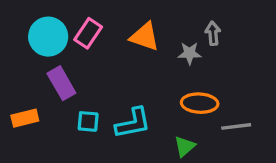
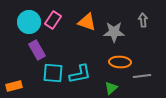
gray arrow: (213, 33) -> (143, 20), moved
gray star: (190, 53) -> (114, 32), size x1.5
orange rectangle: (25, 118) -> (14, 86), moved
cyan square: (88, 121) -> (53, 73), size x1.5

